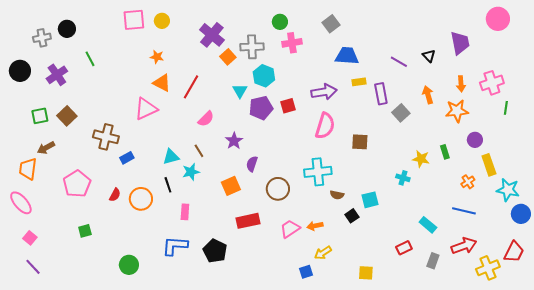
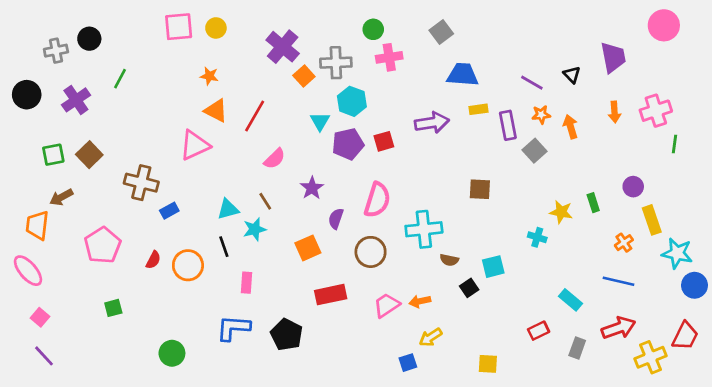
green line: (90, 59) -> (120, 79), turned 56
orange star: (457, 111) -> (541, 115), moved, size x0.6
pink semicircle: (325, 126) -> (377, 200), moved

